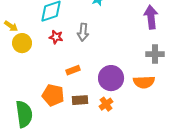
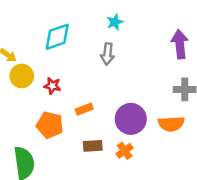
gray arrow: (83, 32) -> (107, 54), moved
red star: (56, 37) -> (52, 86), moved
orange pentagon: (53, 95) -> (50, 125), moved

